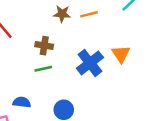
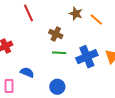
orange line: (89, 14) -> (96, 20), turned 40
green line: (43, 69) -> (59, 53), moved

